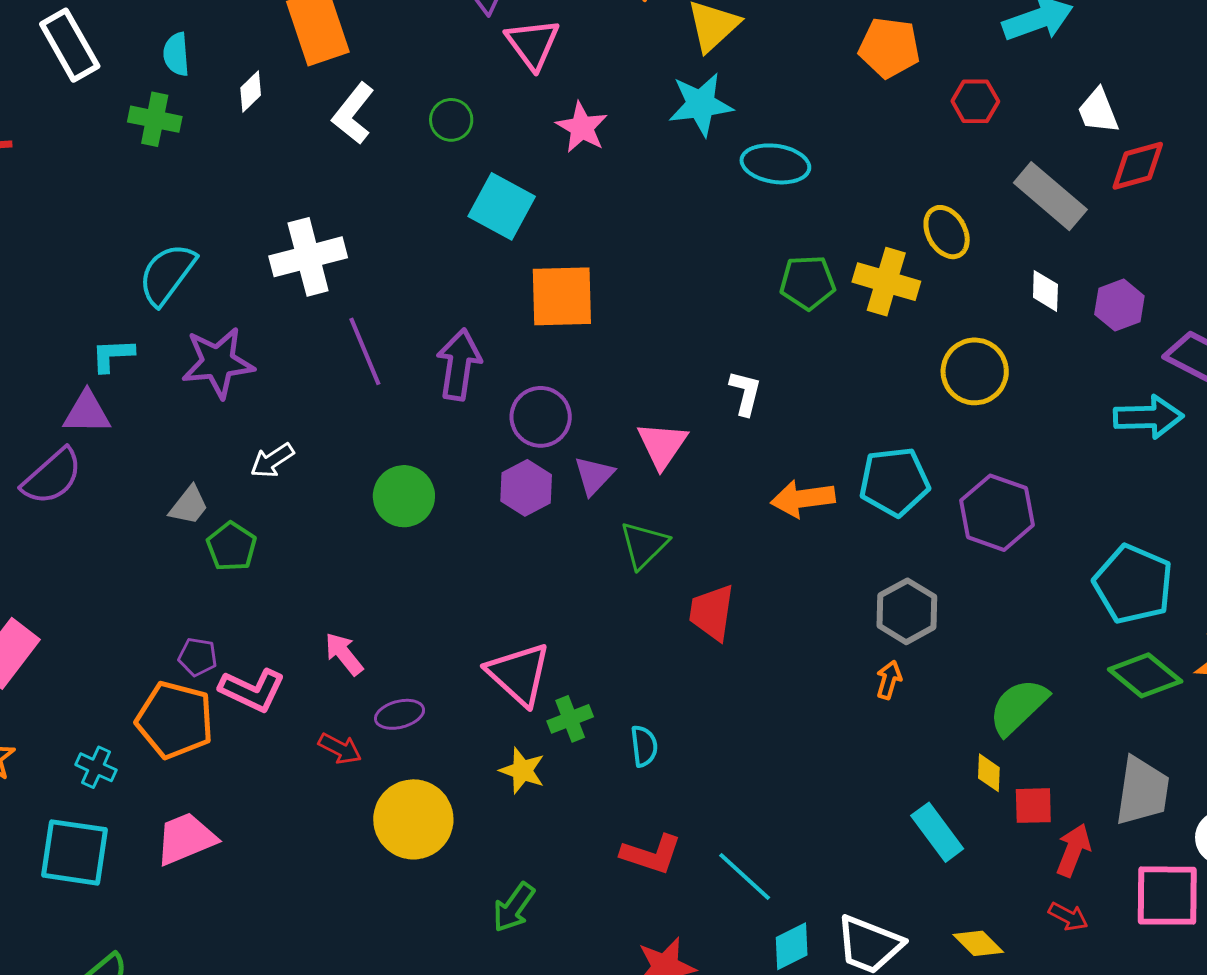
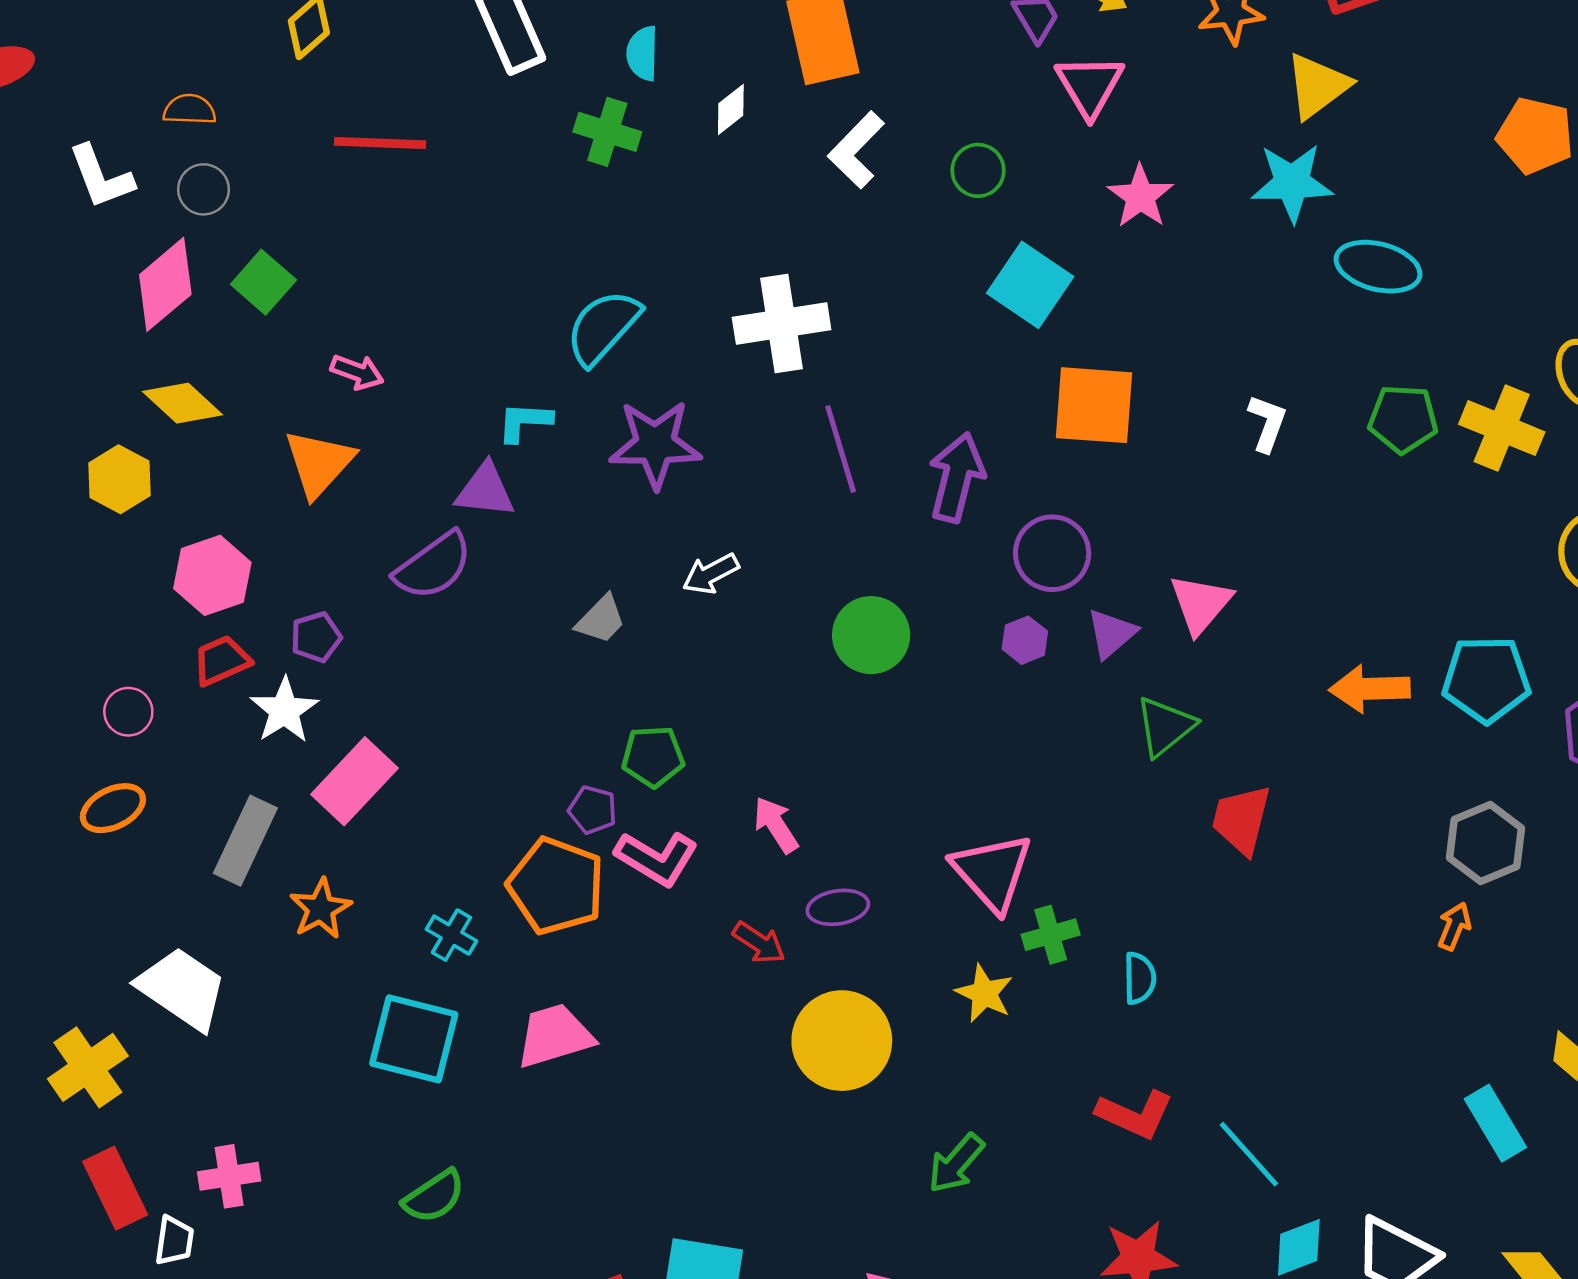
white L-shape: (745, 393) -> (1267, 423), moved
purple hexagon: (526, 488) -> (1025, 640), size x0.7
green pentagon: (232, 547) -> (653, 757), moved, turned 30

